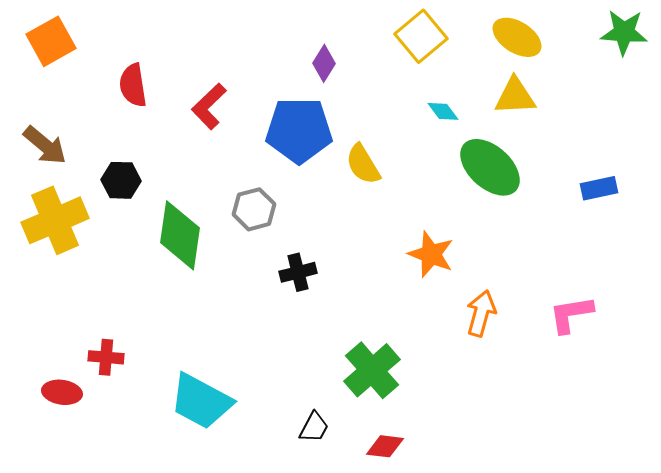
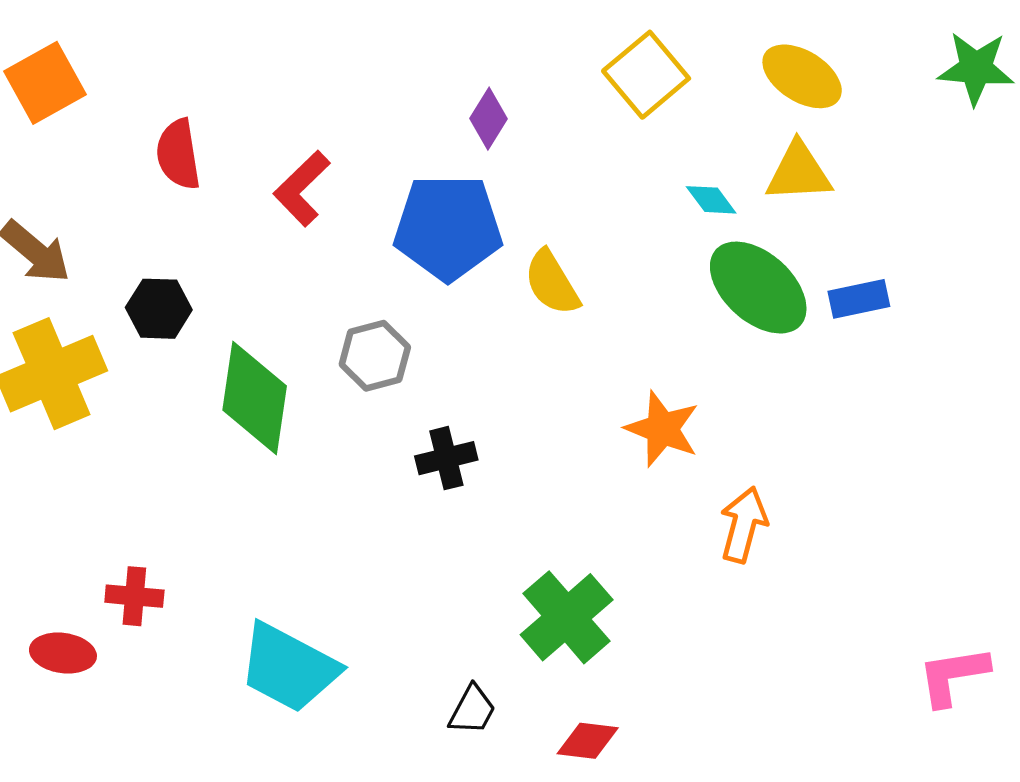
cyan diamond: (443, 111) -> (711, 200), moved
blue rectangle: (599, 188) -> (859, 299), moved
pink L-shape: (571, 314) -> (953, 676), moved

